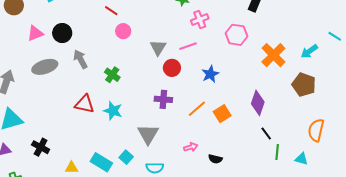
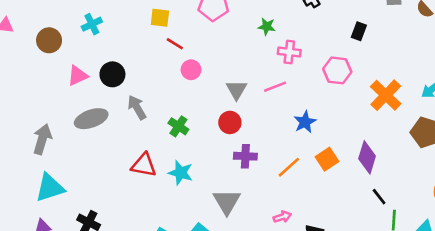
pink cross: (200, 20) -> (289, 52), turned 30
red circle: (172, 68) -> (230, 122), moved
orange square: (222, 114) -> (327, 159), moved

